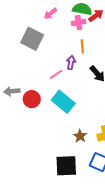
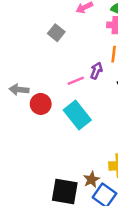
gray square: (32, 39) -> (56, 33), size x0.6
brown star: (80, 136) -> (91, 180), moved

